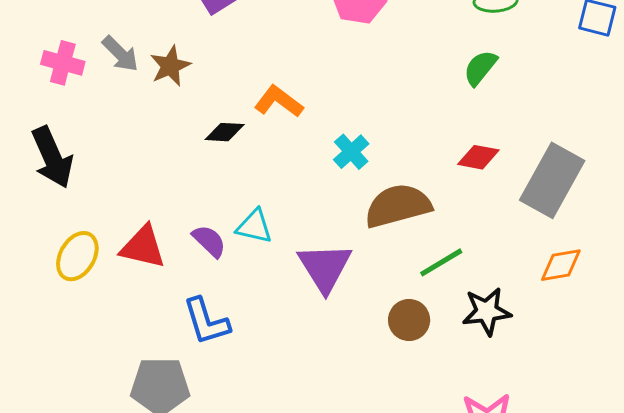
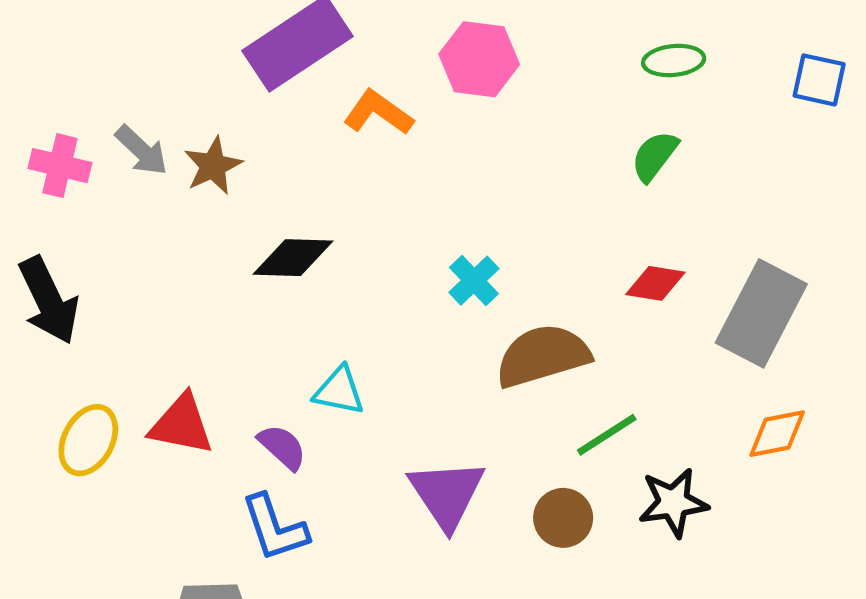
orange L-shape: (279, 101) -> (378, 113), moved
black diamond: (225, 132) -> (293, 258), size x1.4
purple semicircle: (209, 241) -> (282, 447), moved
purple triangle: (325, 267) -> (447, 494), moved

